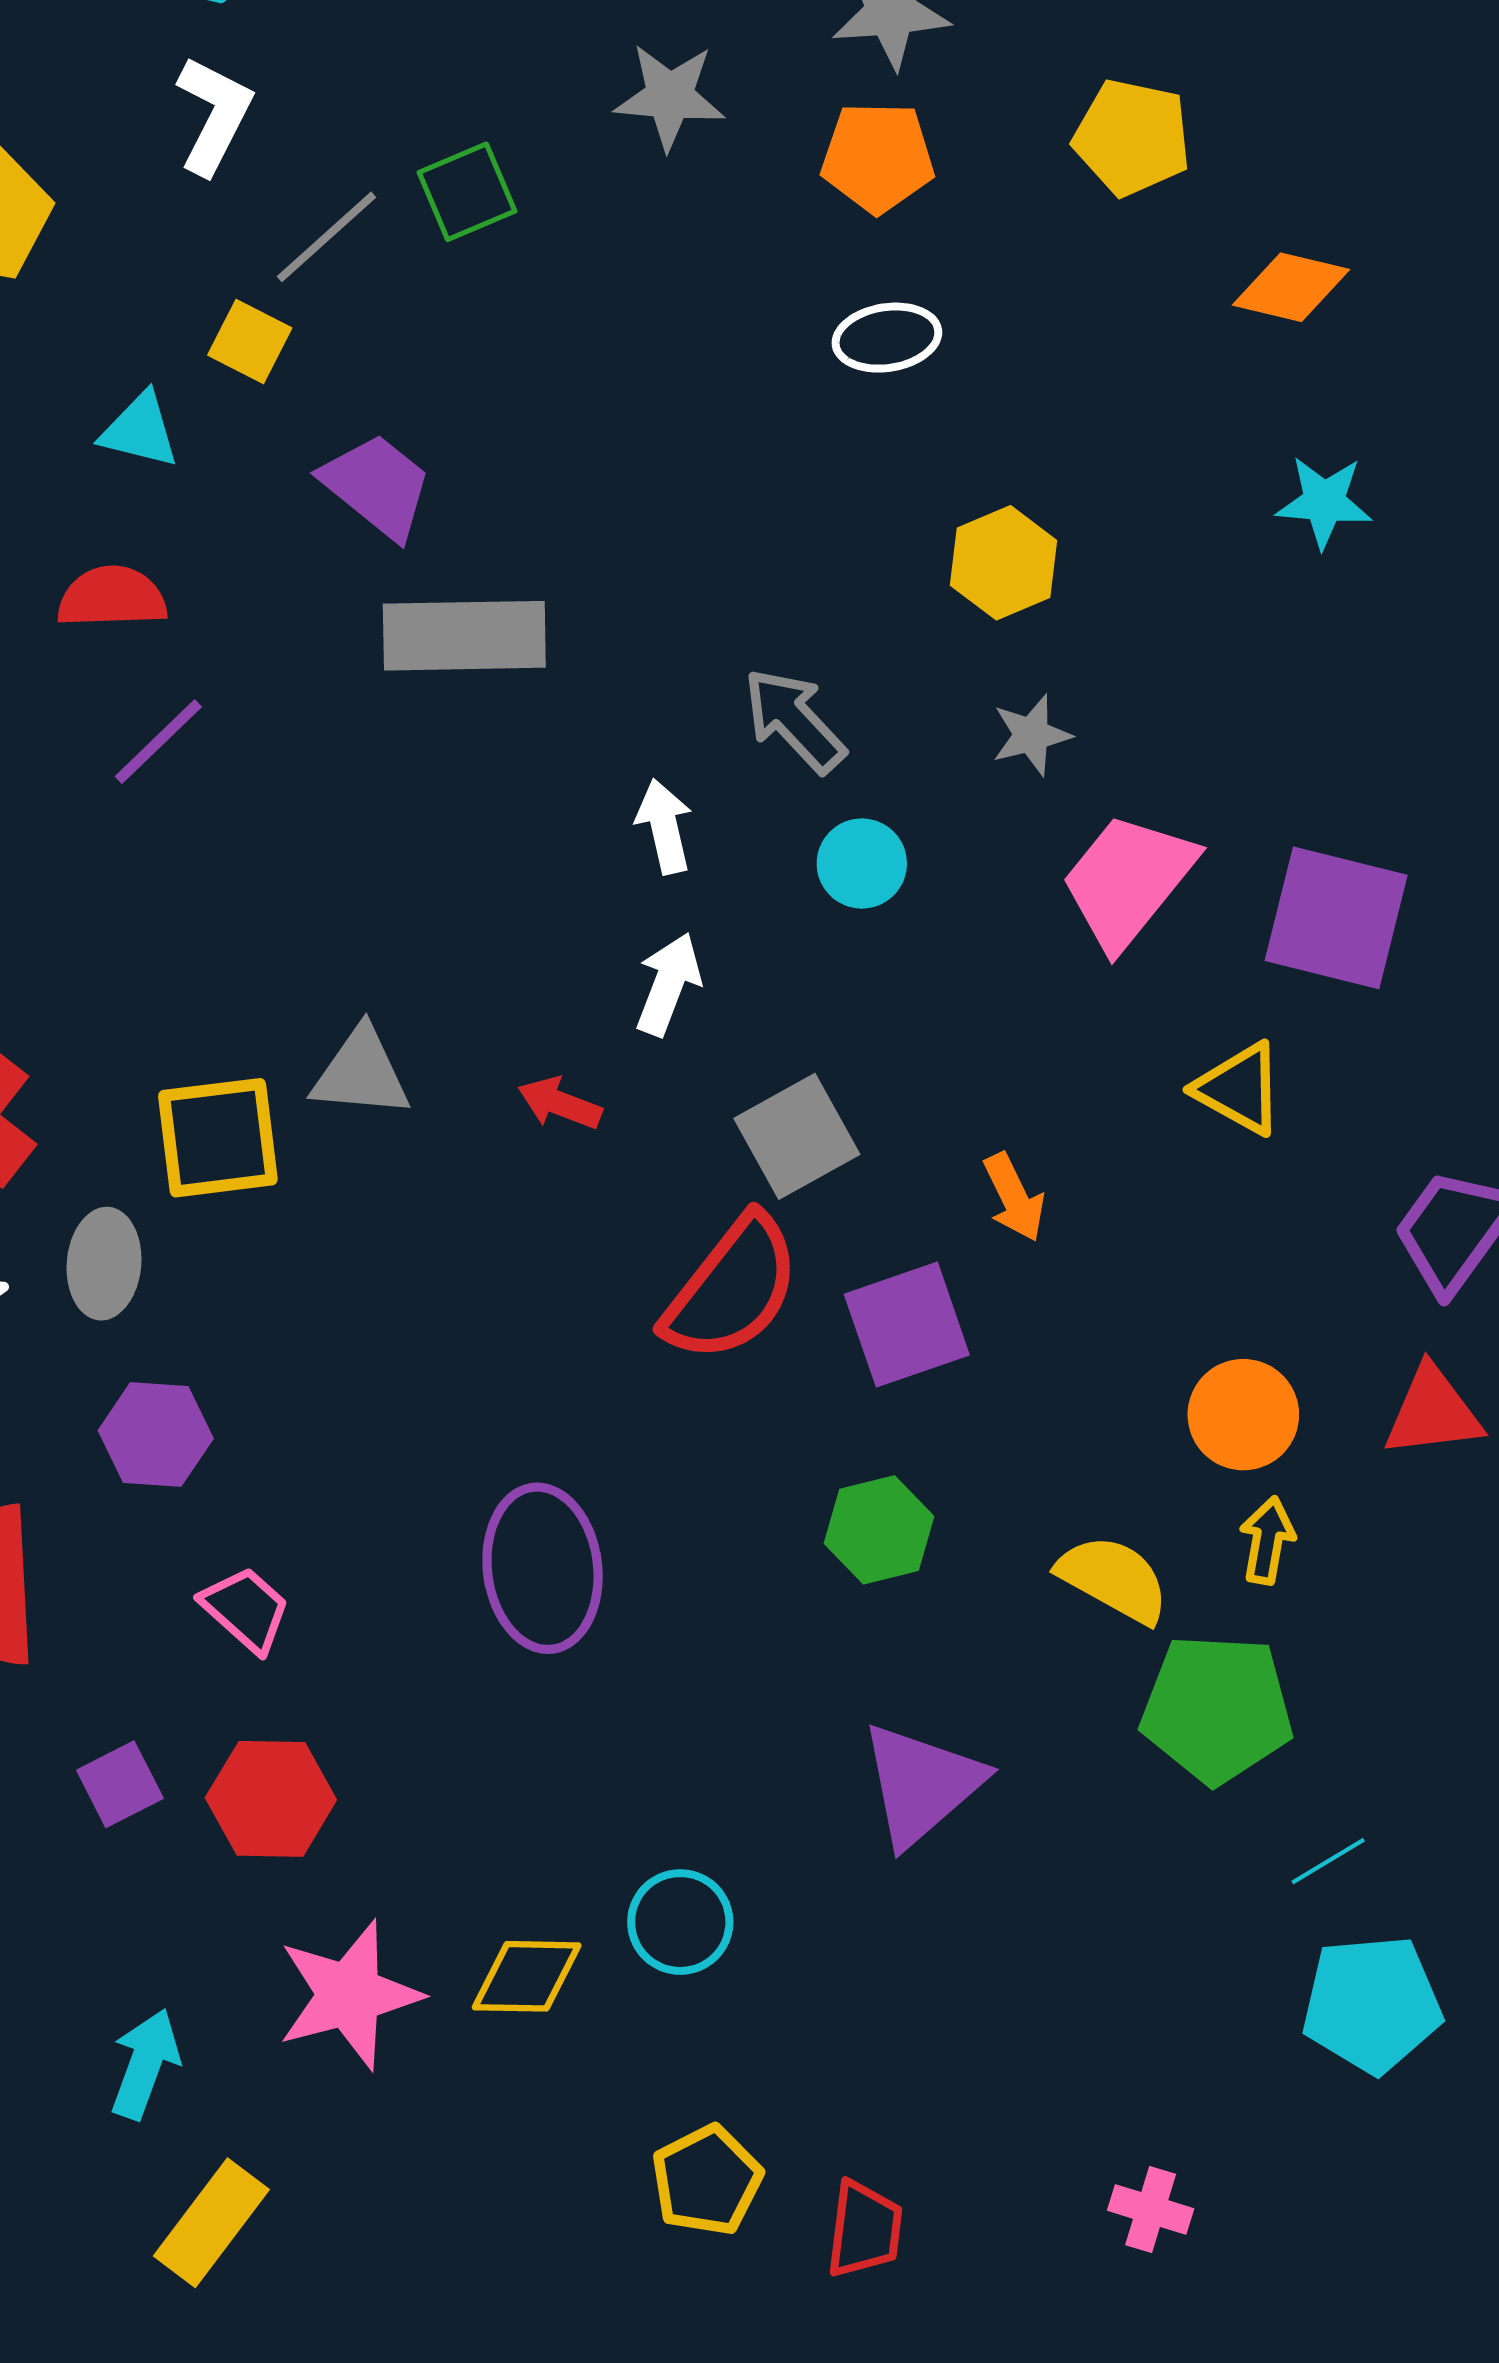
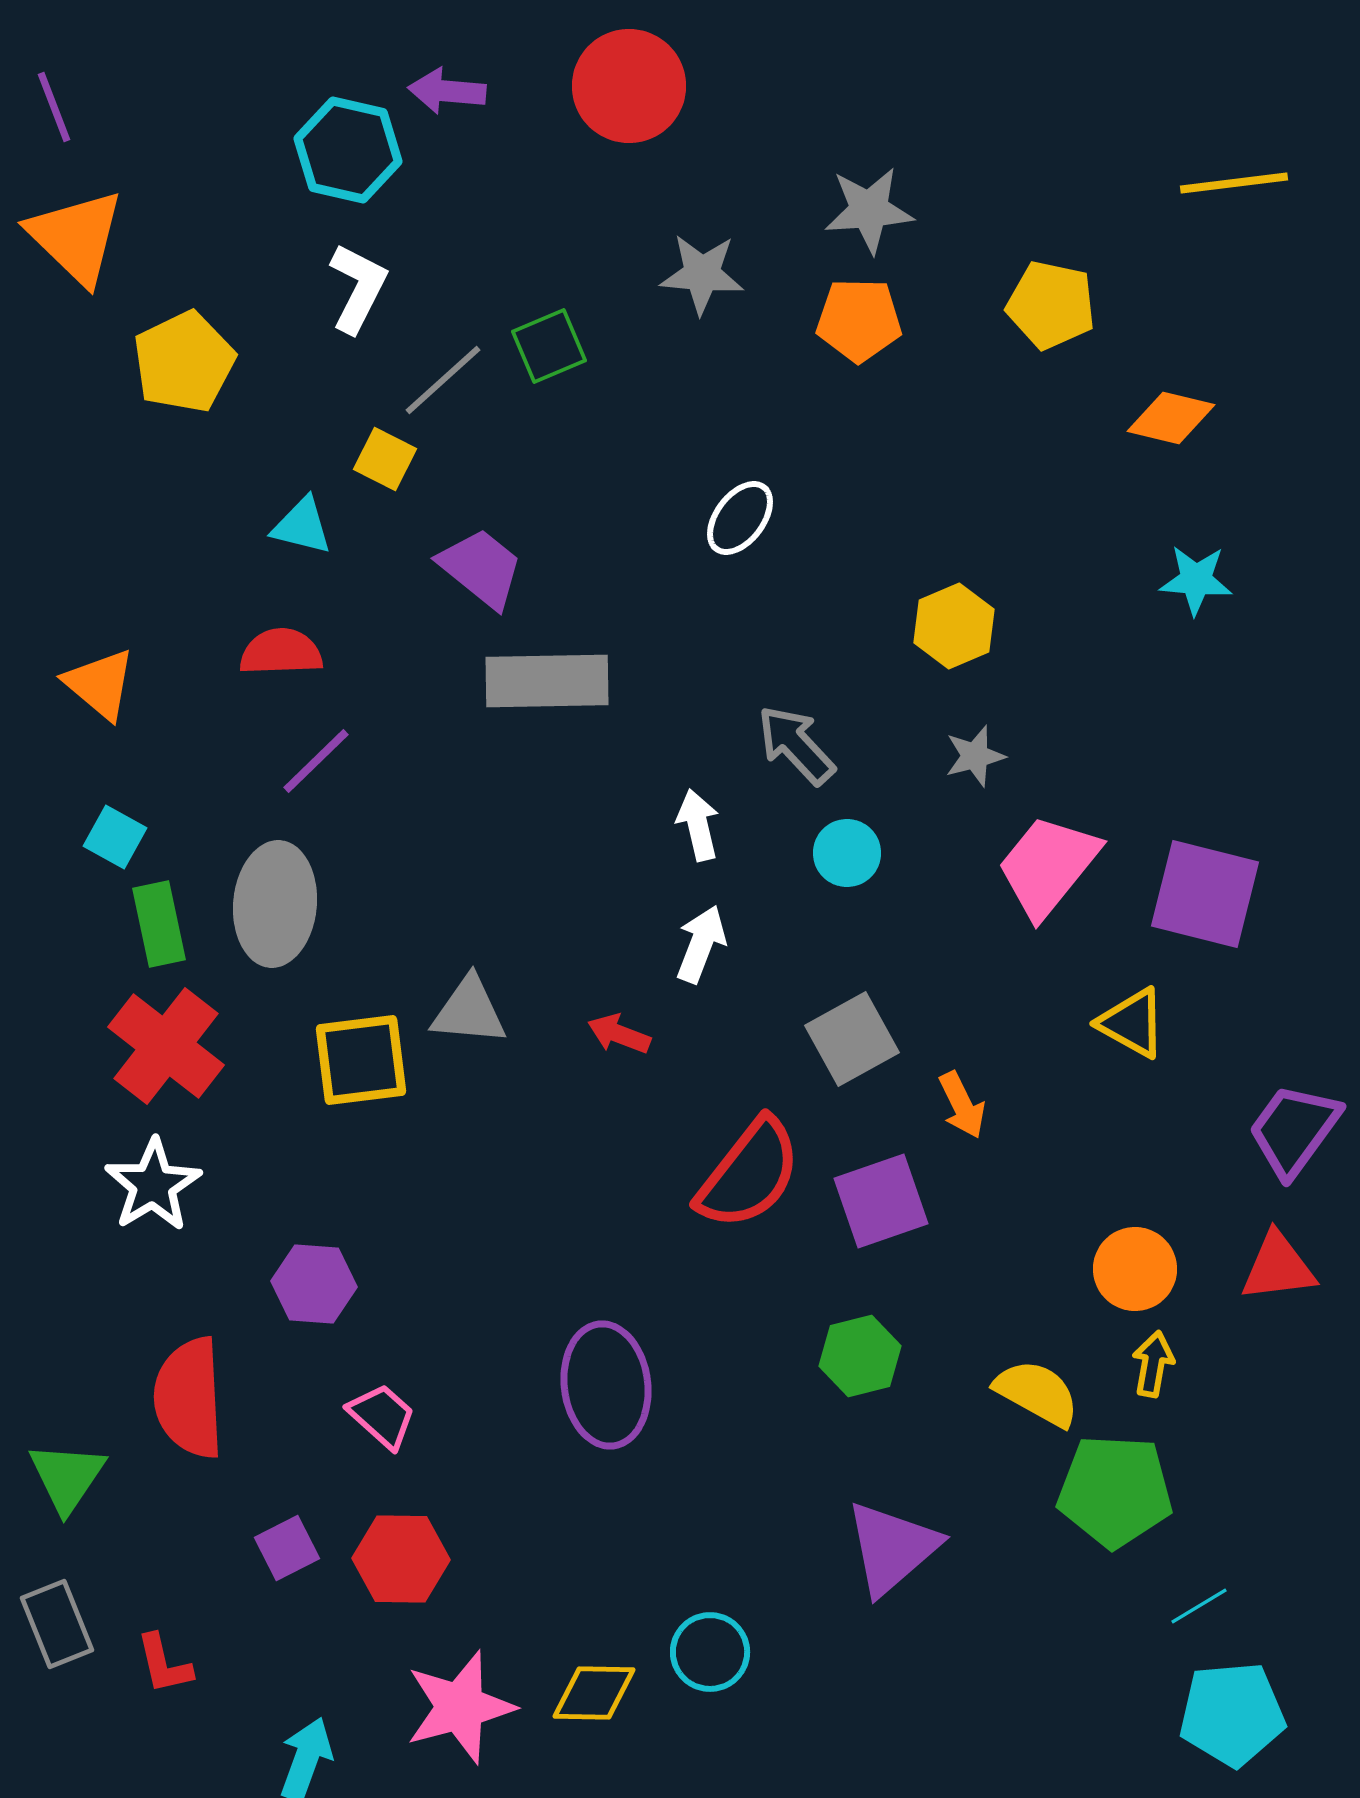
white ellipse: (887, 338) -> (740, 518), moved, turned -44
gray square: (797, 1136) -> (852, 1039), moved
gray ellipse: (104, 1264) -> (275, 904), moved, size x1.5

